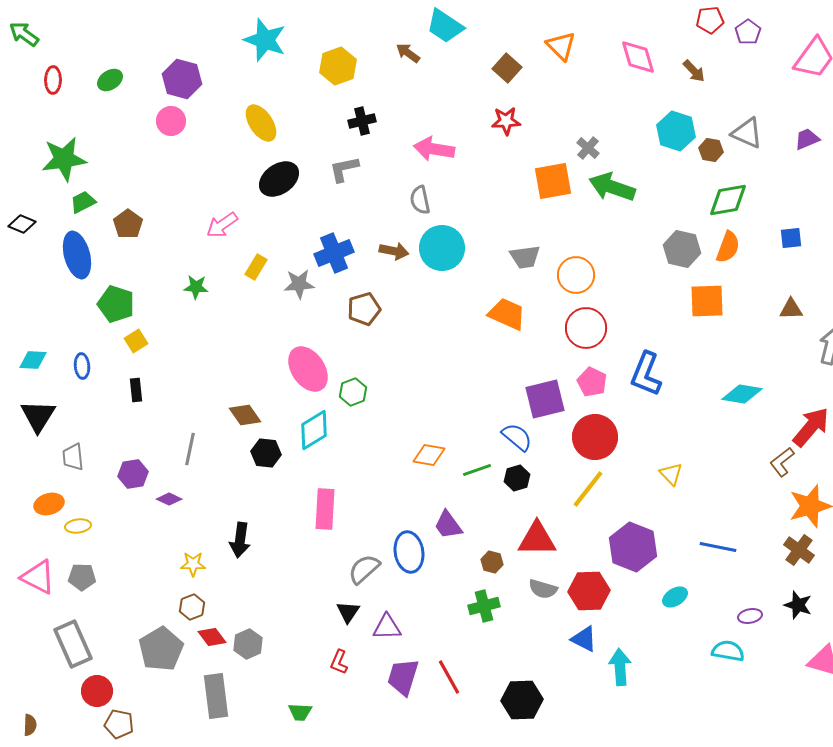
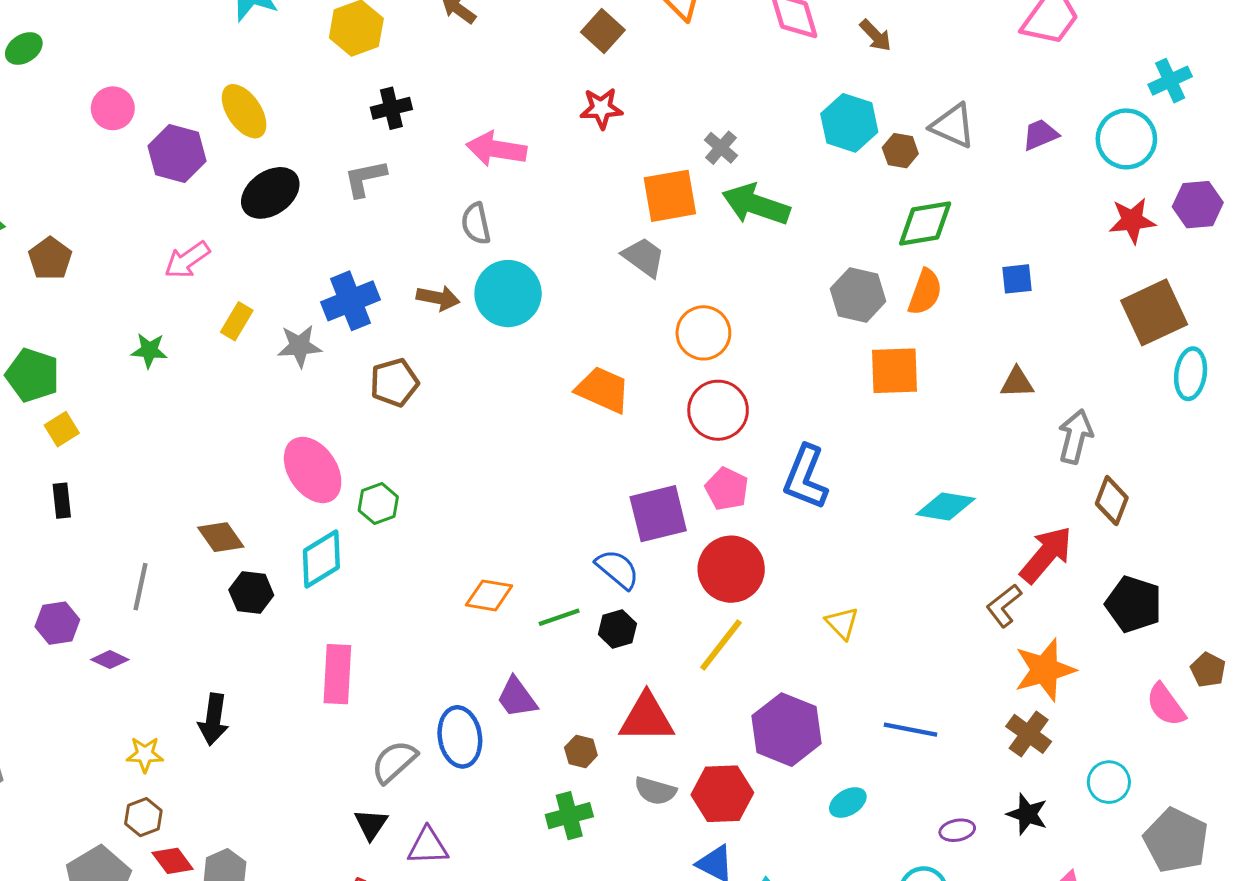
purple hexagon: (182, 79) -> (177, 154), moved
gray trapezoid: (525, 257) -> (644, 257), moved, turned -136

